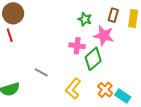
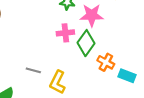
yellow L-shape: (73, 89) -> (58, 82), moved
orange cross: (105, 90) -> (106, 62), moved

